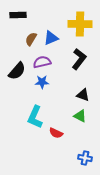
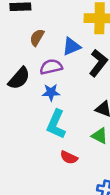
blue triangle: (51, 38) -> (71, 46), moved
cyan L-shape: (35, 117) -> (56, 124), moved

